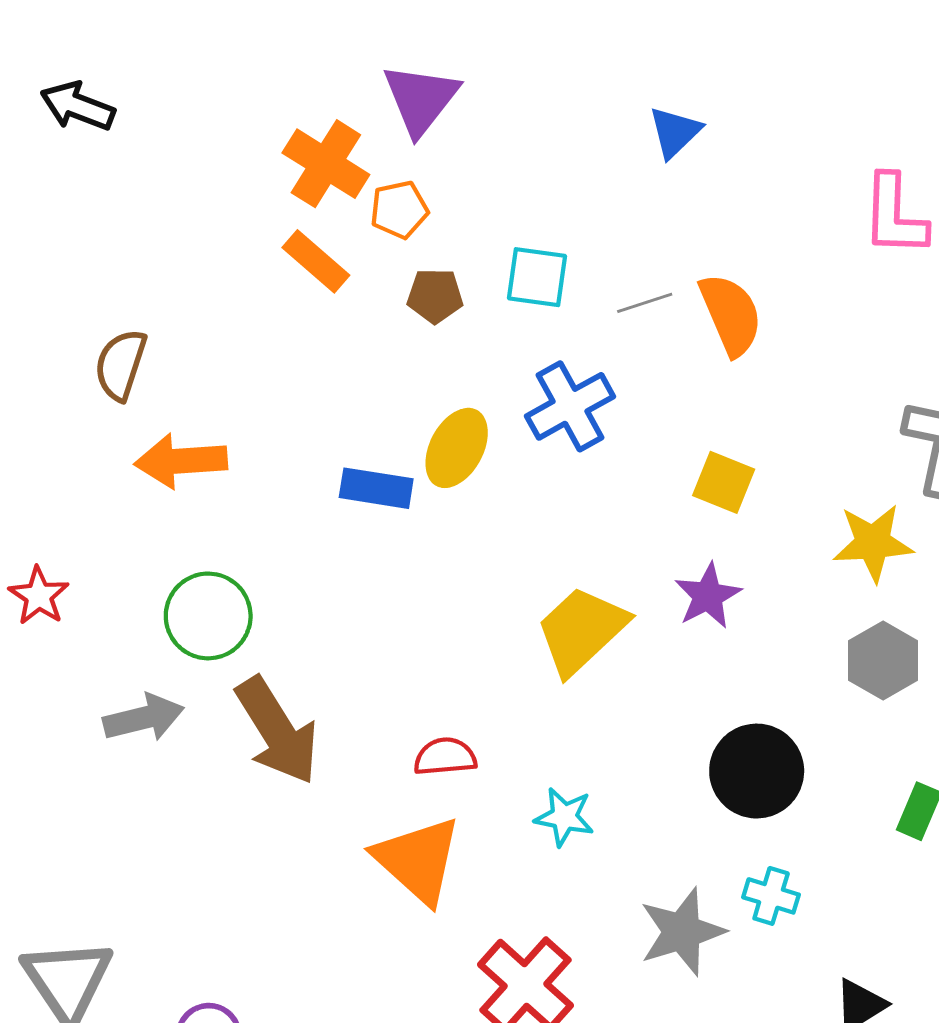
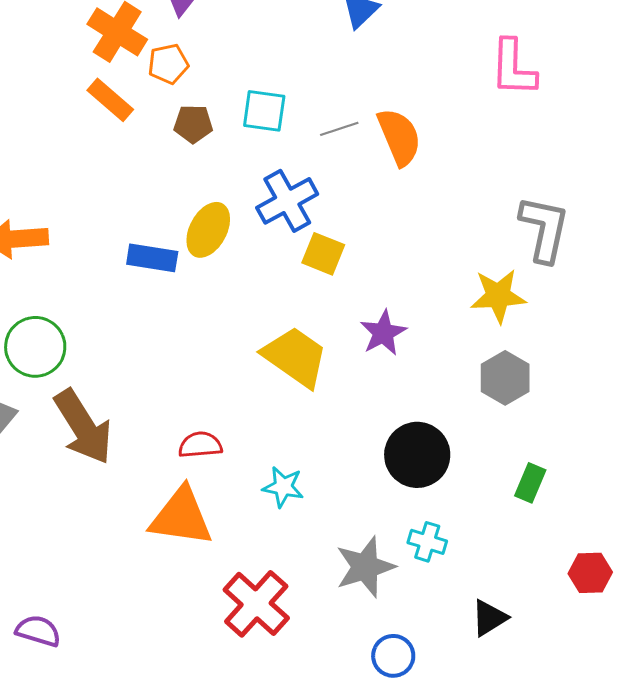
yellow square: (724, 482) -> (323, 254), moved
yellow trapezoid: (581, 630) -> (295, 357), turned 78
orange triangle: (418, 860) -> (181, 517), turned -34

